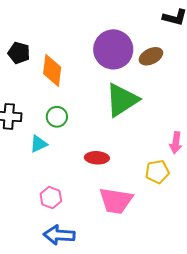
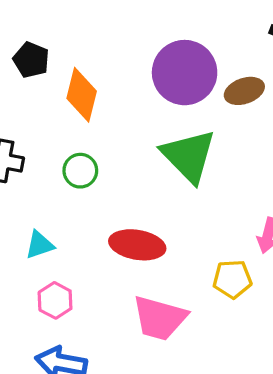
green triangle: (122, 100) -> (189, 156), turned -48
cyan triangle: (39, 144) -> (40, 245), moved
red ellipse: (97, 158) -> (137, 245), size x1.4

